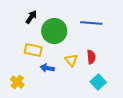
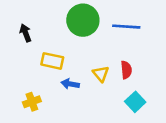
black arrow: (31, 17) -> (26, 33), moved, turned -56
green circle: (54, 31) -> (83, 20), moved
yellow cross: (17, 82) -> (32, 102), turned 32

